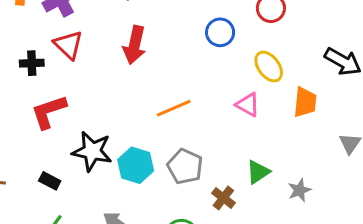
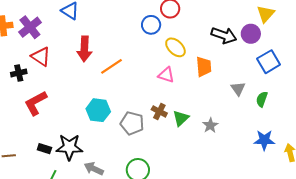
blue circle: (220, 32) -> (151, 25), moved
orange line: (174, 108) -> (112, 66), moved
black star: (92, 151) -> (69, 147), moved
cyan hexagon: (136, 165) -> (98, 110), moved
brown cross: (223, 198) -> (159, 111), moved

